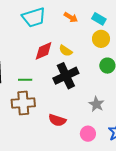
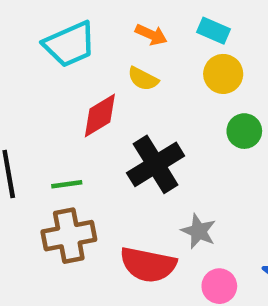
yellow semicircle: (66, 51) -> (143, 79), moved
gray star: (96, 104) -> (199, 231), moved
red semicircle: (57, 120) -> (148, 265), size x1.4

